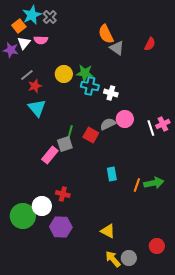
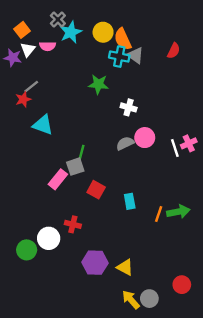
cyan star: (32, 15) -> (71, 32), moved
yellow circle: (64, 74) -> (103, 32), moved
red star: (35, 86) -> (23, 99), moved
cyan cross: (90, 86) -> (119, 57), moved
cyan triangle: (37, 108) -> (43, 125), turned -30
red square: (91, 135) -> (96, 190), moved
green circle: (23, 216) -> (27, 250), size x0.7
purple hexagon: (61, 227) -> (95, 263), moved

